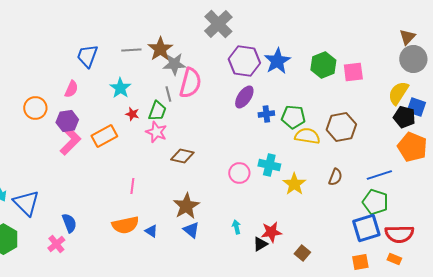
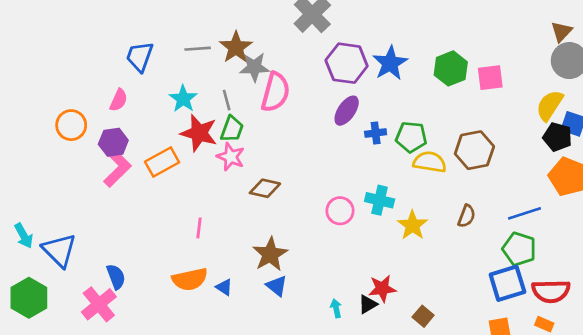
gray line: (168, 94) -> (227, 100), moved
red star: (132, 114) -> (199, 133), size x2.0
cyan arrow: (236, 227) -> (336, 308), moved
pink cross: (56, 244) -> (99, 304), size x1.5

